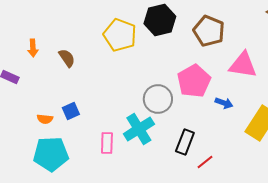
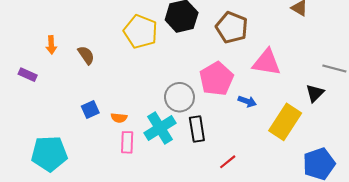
orange semicircle: (45, 119) -> (119, 118), moved
black rectangle: (185, 142) -> (197, 129), moved, turned -30
cyan pentagon: (51, 154) -> (49, 154), moved

